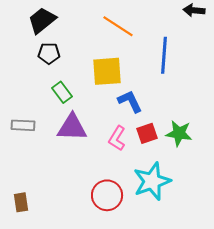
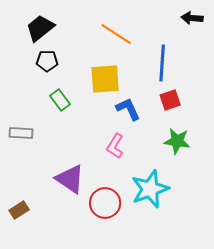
purple triangle: (72, 127) -> (70, 179), moved, turned 32
red square: (147, 133) -> (170, 100), moved
brown rectangle: (21, 202) -> (19, 210), turned 66

